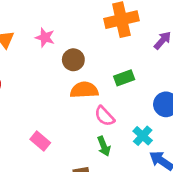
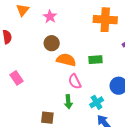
brown circle: (73, 60) -> (52, 43), moved
pink rectangle: (40, 141) -> (16, 78), moved

